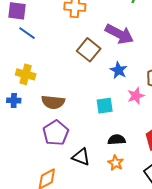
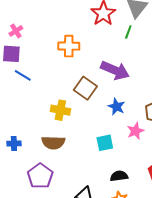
yellow cross: (26, 74) -> (60, 110), moved
purple pentagon: (56, 133) -> (40, 176), moved

